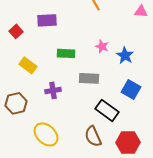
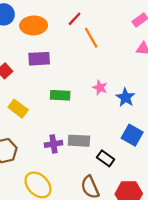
gray rectangle: (89, 78) -> (79, 141), moved
purple cross: (53, 90) -> (53, 144), moved
black rectangle: (107, 110) -> (106, 158), size x0.7

